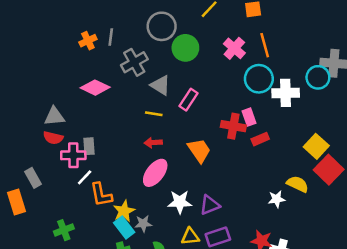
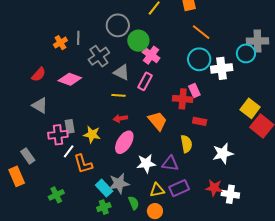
orange line: (265, 45) -> (201, 32), turned -30
pink cross: (234, 48) -> (151, 55), moved
gray triangle: (54, 116) -> (40, 105), turned 42
red semicircle: (53, 138) -> (39, 74), moved, turned -56
red rectangle: (260, 139) -> (200, 121), moved, turned 40
yellow semicircle: (298, 184) -> (186, 144), moved, turned 60
white star: (277, 199) -> (223, 153), size x1.5
purple triangle: (210, 205) -> (170, 163), turned 36
yellow star: (124, 211) -> (92, 134), moved, turned -30
gray star: (143, 224) -> (119, 183), size x1.5

